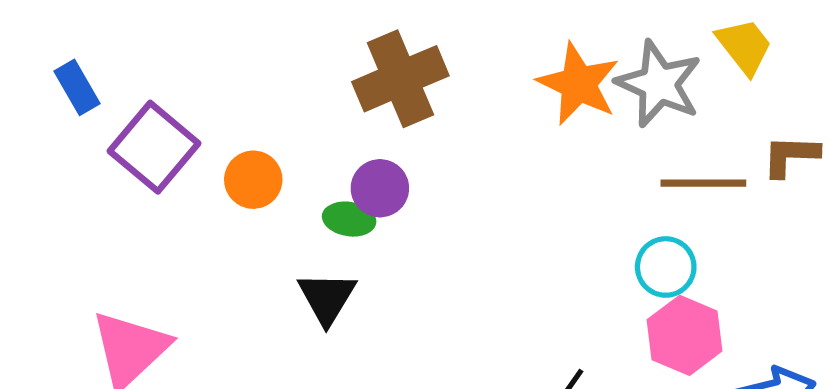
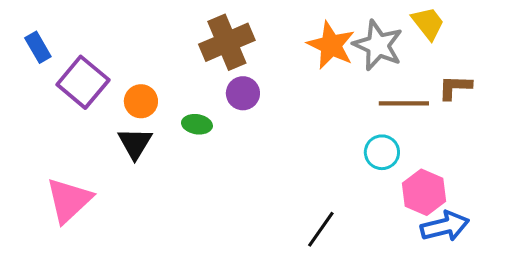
purple circle: (380, 188) -> (243, 93), moved
black triangle: (327, 298) -> (135, 143), moved
pink hexagon: (685, 335) -> (424, 192), moved

